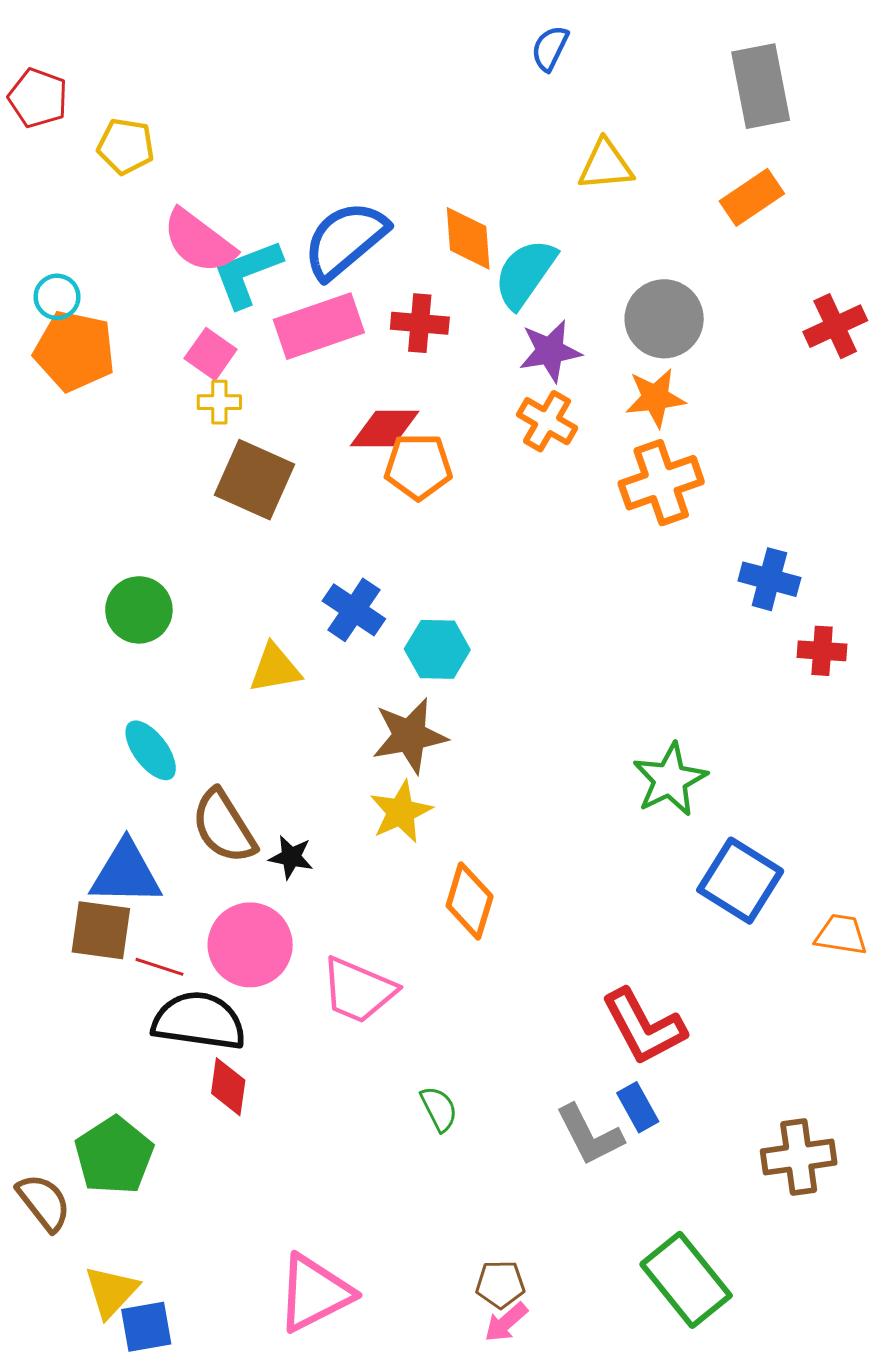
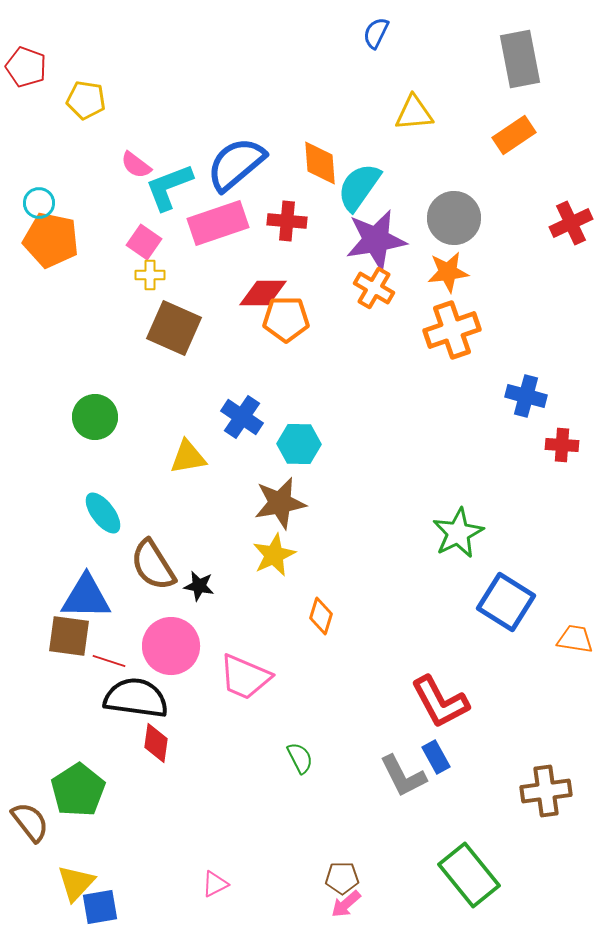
pink semicircle: (199, 241) -> (136, 165), size x0.6
purple star: (550, 351) -> (376, 240), size x1.4
orange diamond: (470, 901) -> (321, 616), size x0.7
pink triangle: (314, 1293) -> (215, 884), size x0.5

